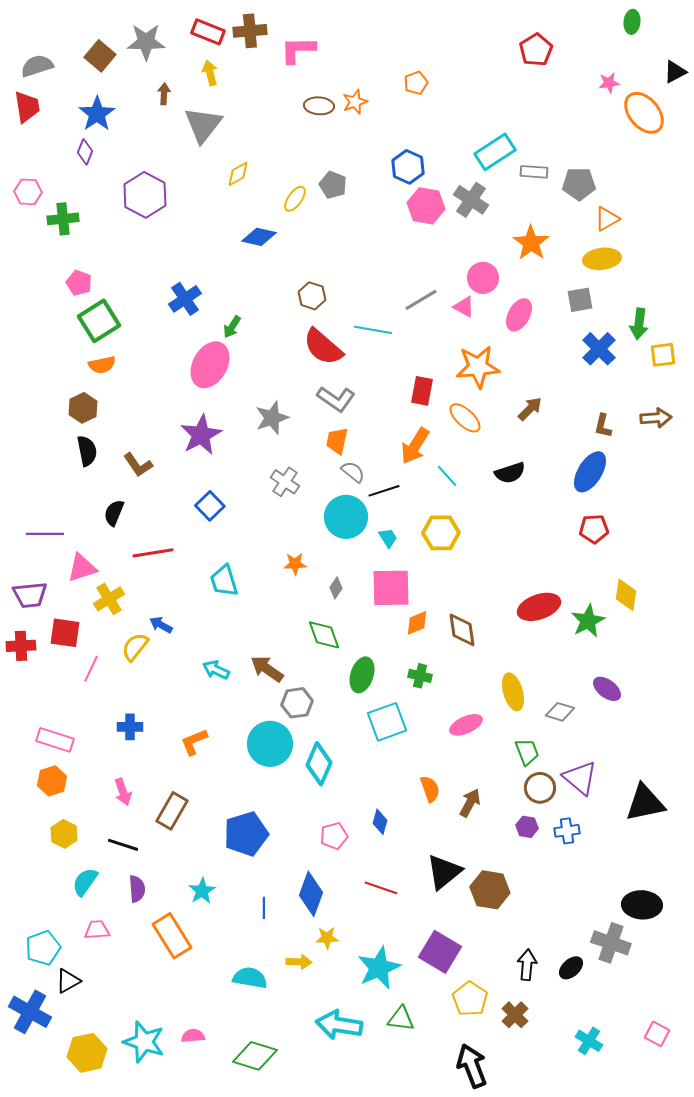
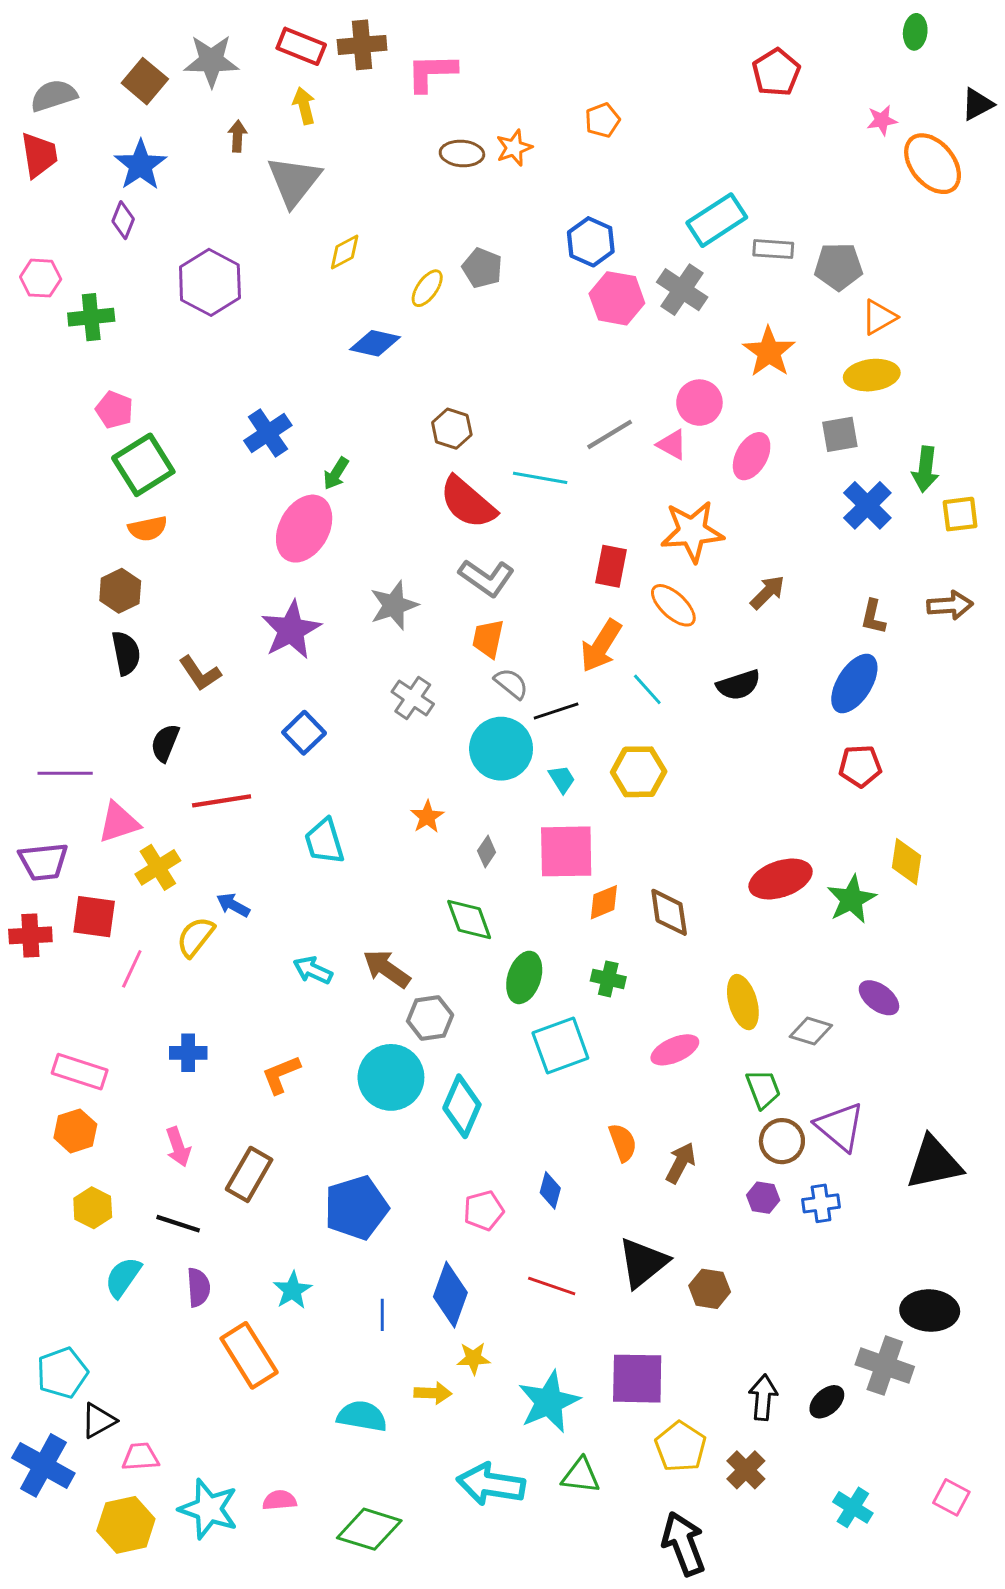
orange star: (295, 564) -> (427, 817), turned -30
brown hexagon: (490, 890) -> (710, 1289), size x0.7
pink trapezoid: (97, 930) -> (140, 1457), moved
purple square: (440, 952) -> (637, 1379), turned -30

